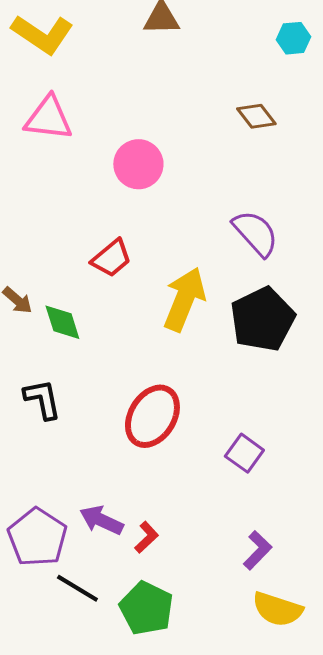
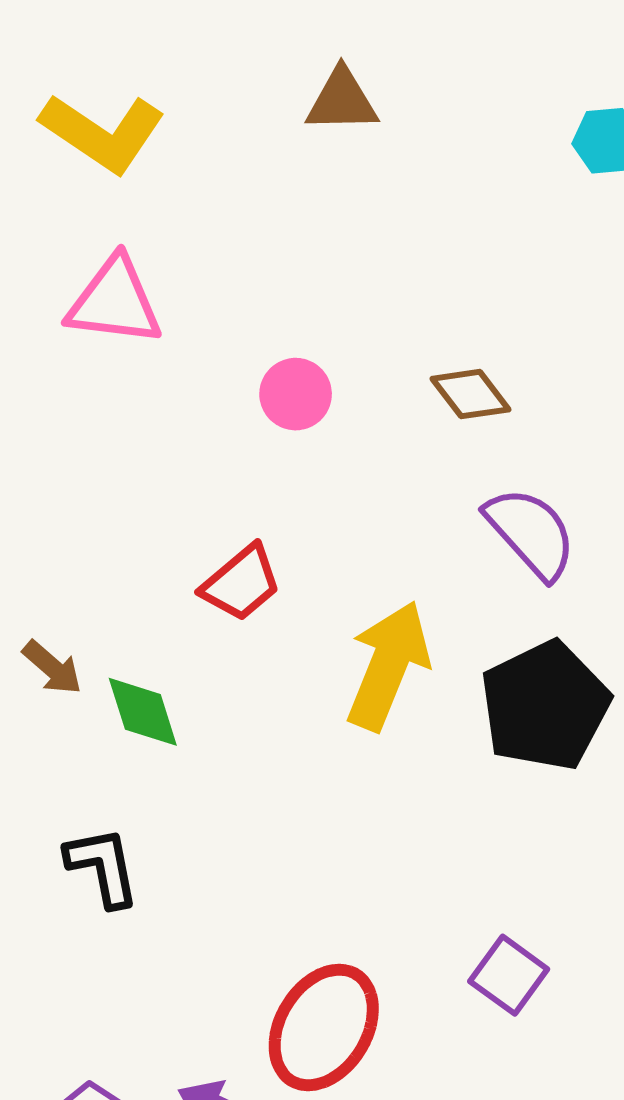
brown diamond: (256, 116) -> (471, 394), moved
pink circle: (138, 164) -> (296, 394), size x0.7
red ellipse: (152, 416) -> (324, 1027), moved

